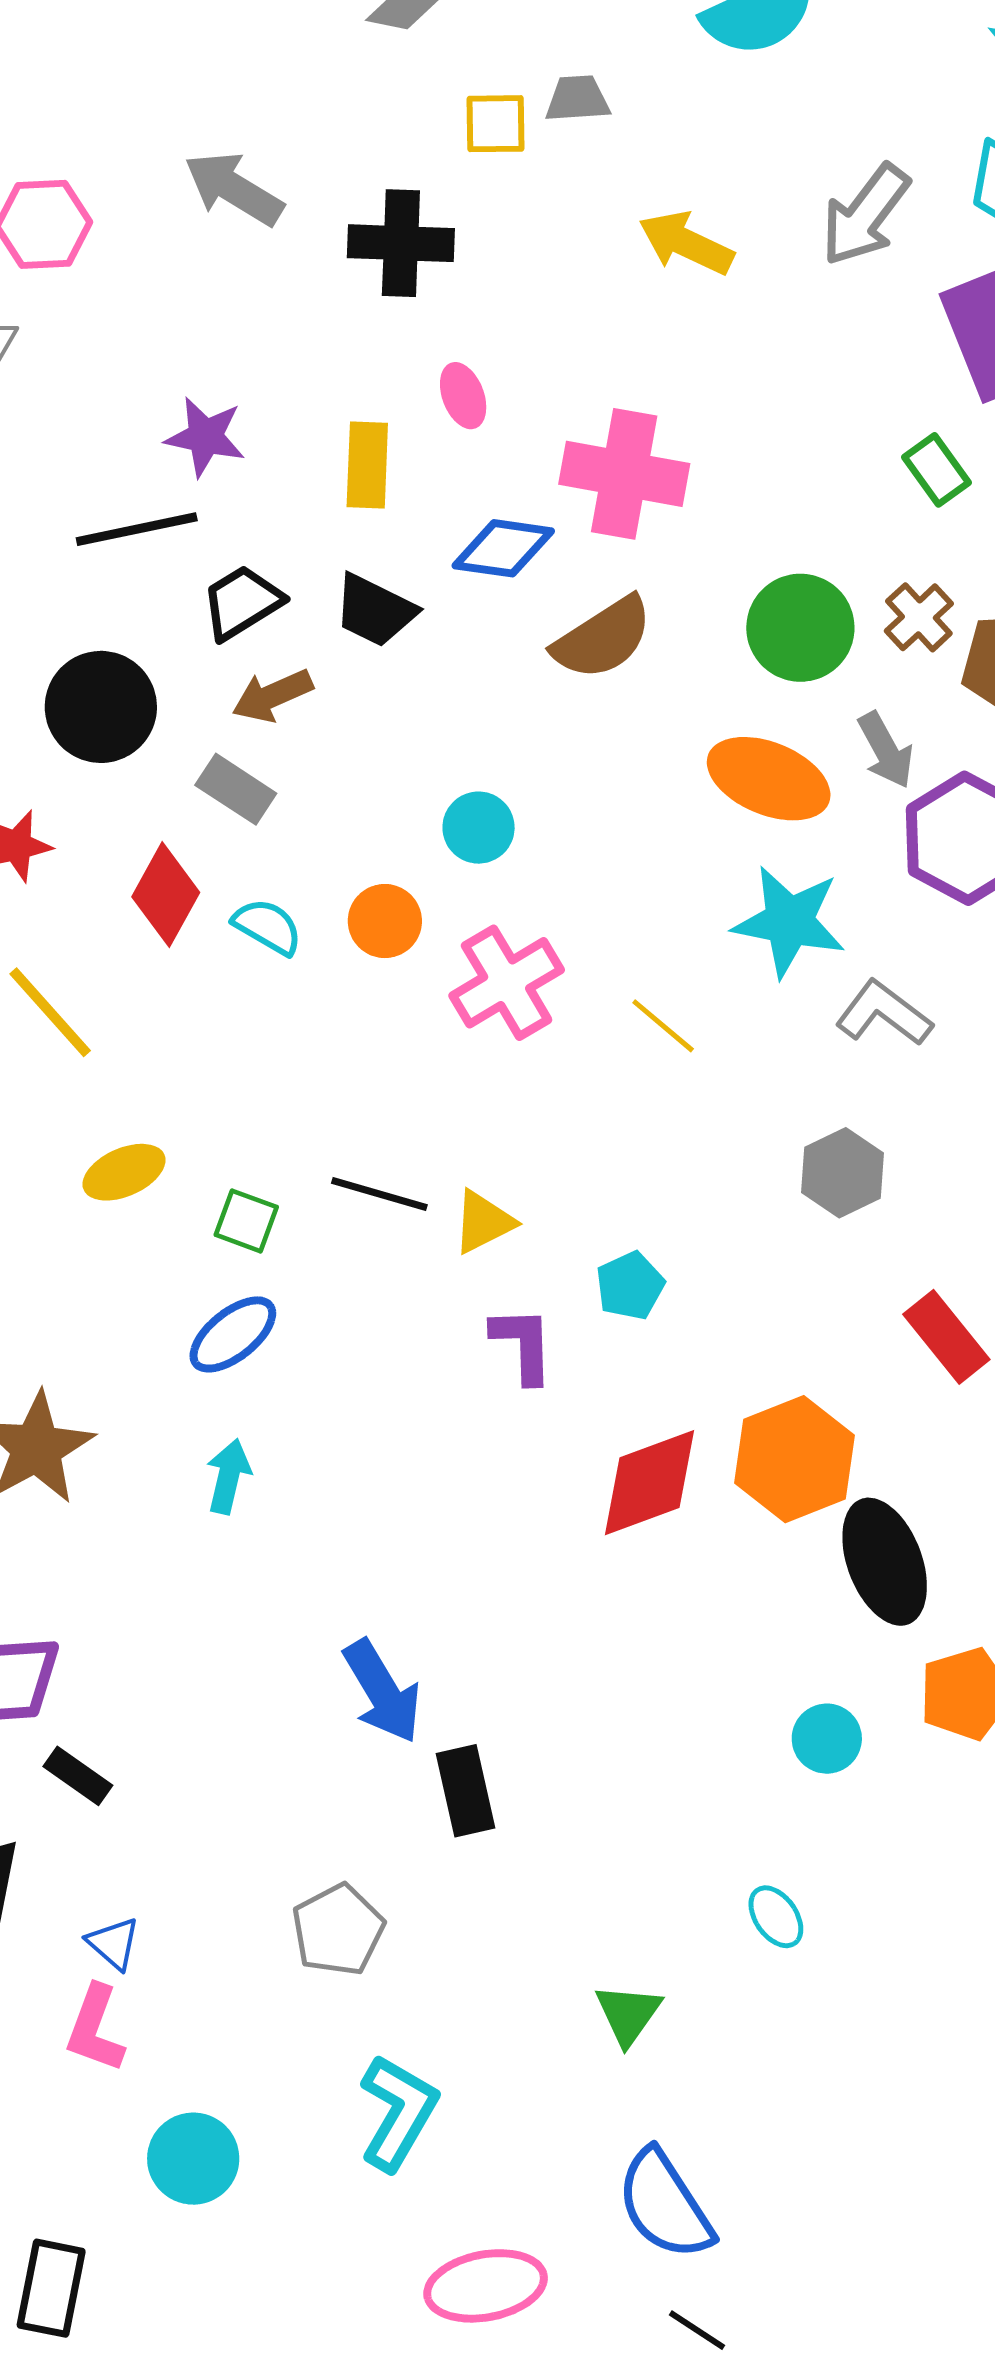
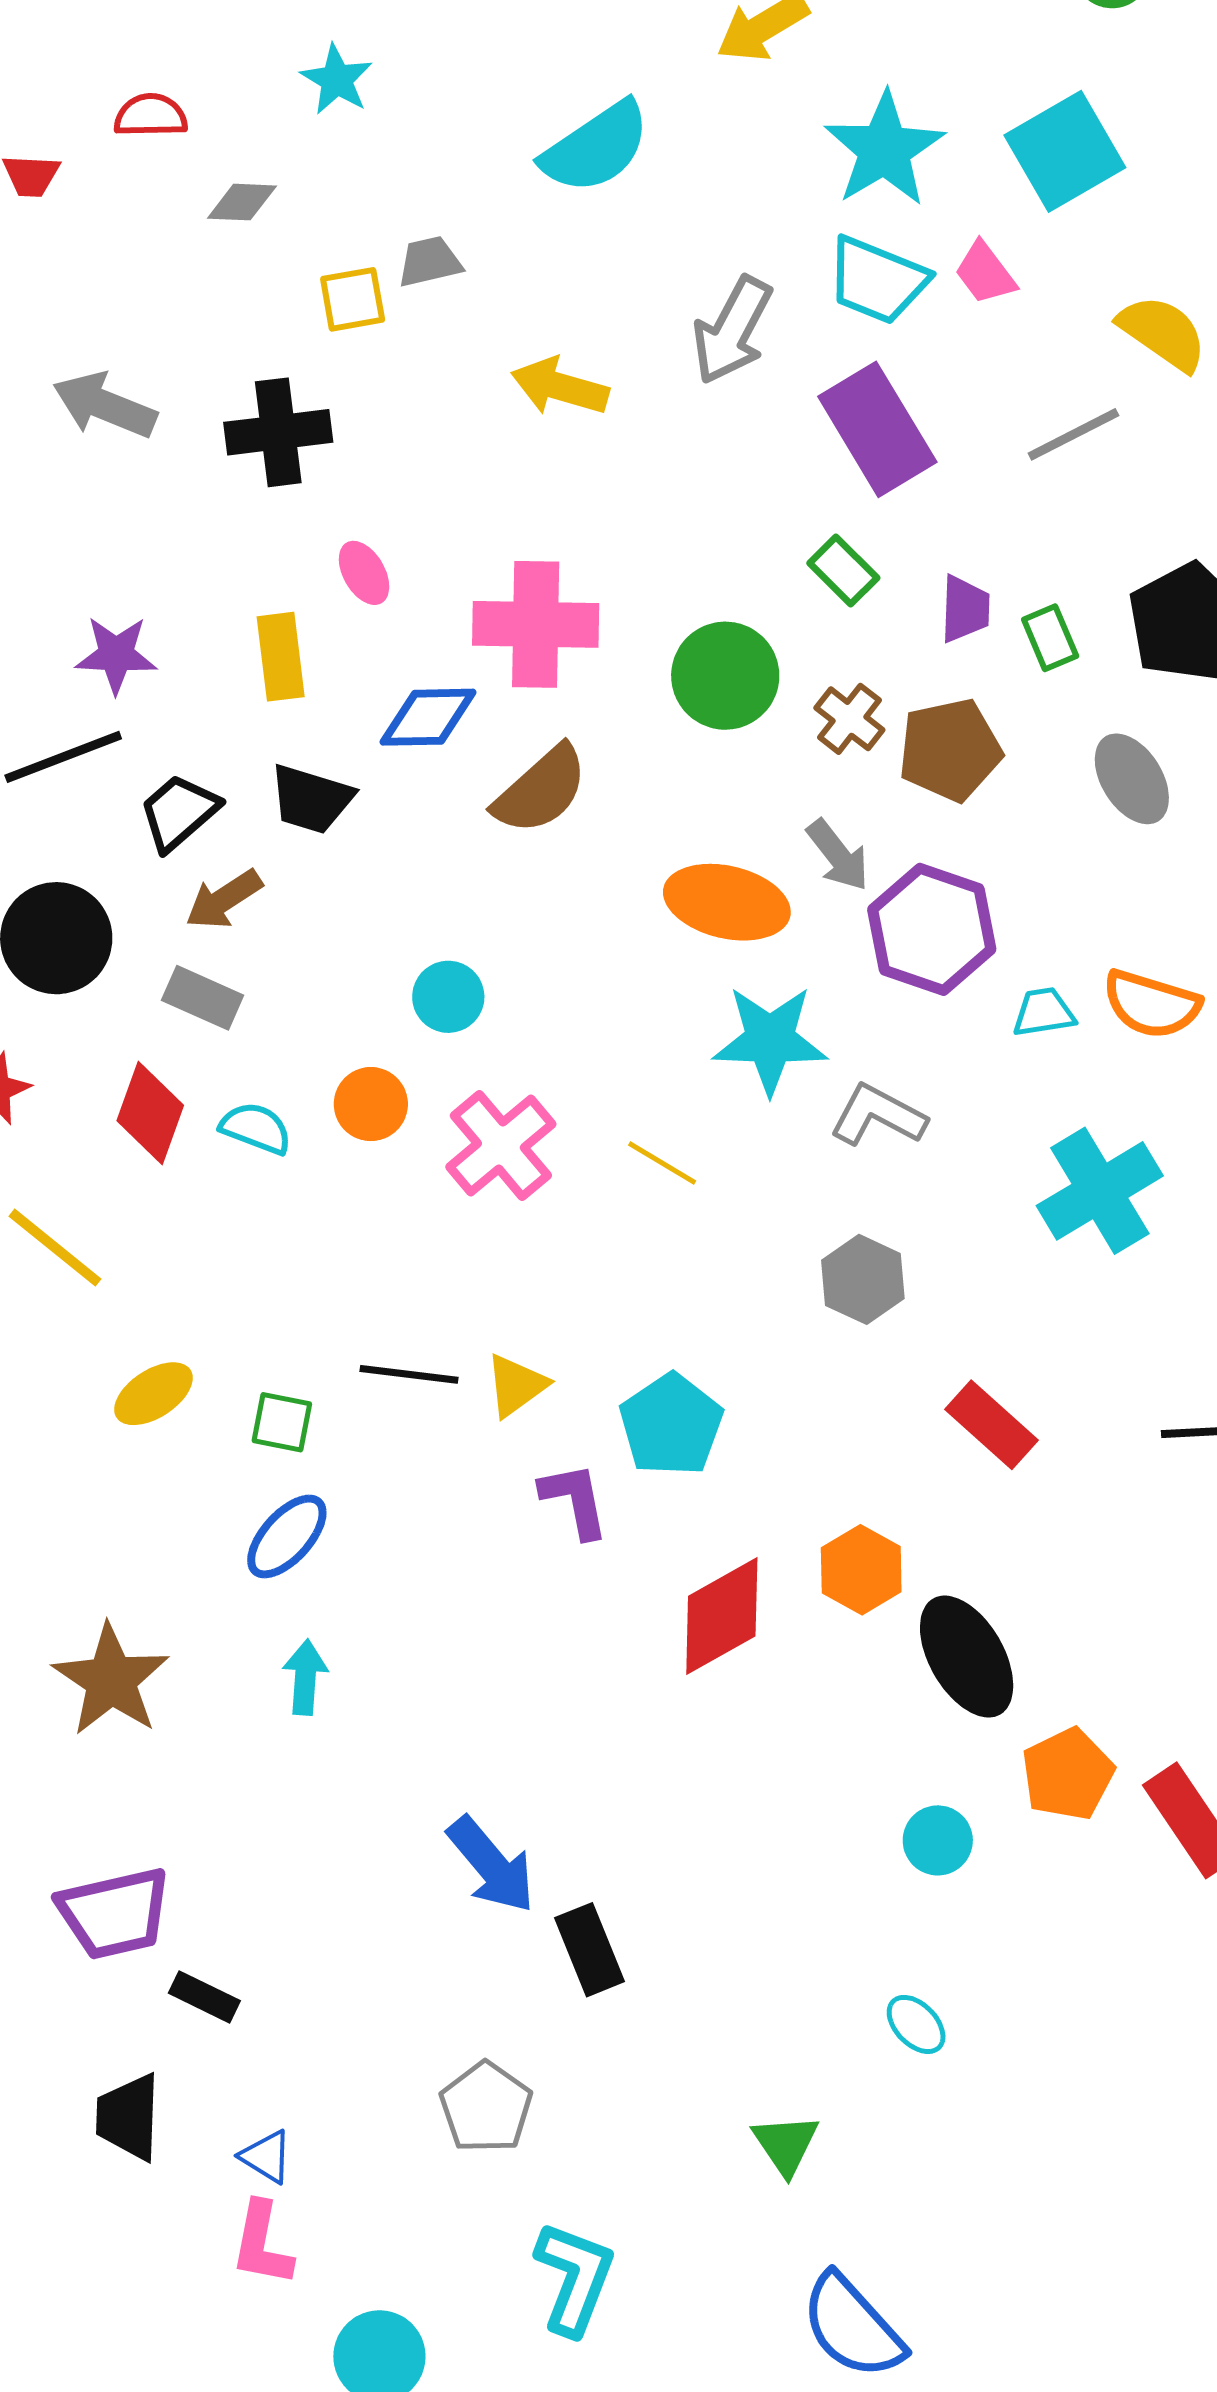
green circle: (800, 628) -> (725, 676), moved
cyan pentagon: (630, 1286) -> (671, 1425), size x1.5
orange hexagon: (794, 1459) -> (861, 1570), size x0.7

